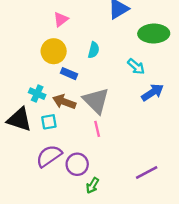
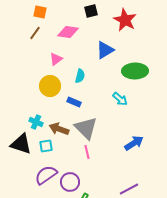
cyan semicircle: (94, 50) -> (80, 76), moved
blue rectangle: (69, 74) -> (74, 102), moved
blue arrow: (153, 92) -> (134, 143), moved

